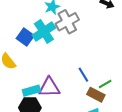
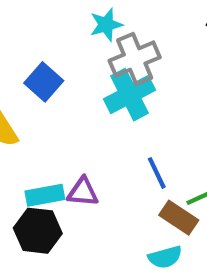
cyan cross: (44, 32) -> (129, 95), moved
purple triangle: (49, 87) -> (83, 192), size x0.7

